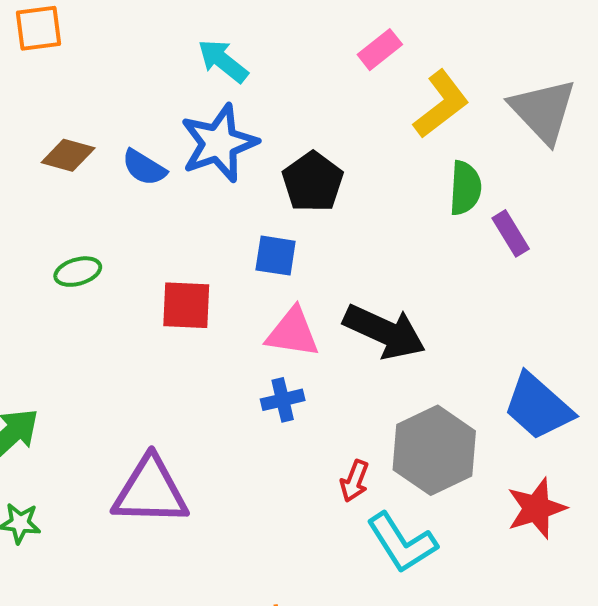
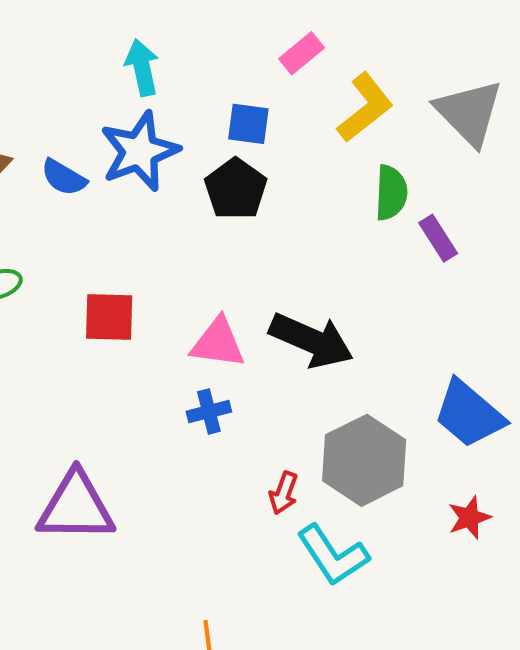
cyan arrow: (223, 61) -> (142, 68), turned 40
blue square: (276, 256) -> (248, 124), moved
red star: (536, 508) -> (469, 518), size x0.7

